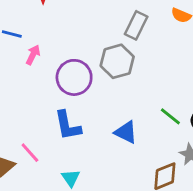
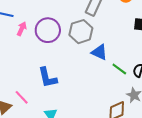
purple circle: (74, 77) -> (48, 30), moved
blue triangle: (126, 132) -> (99, 52), moved

